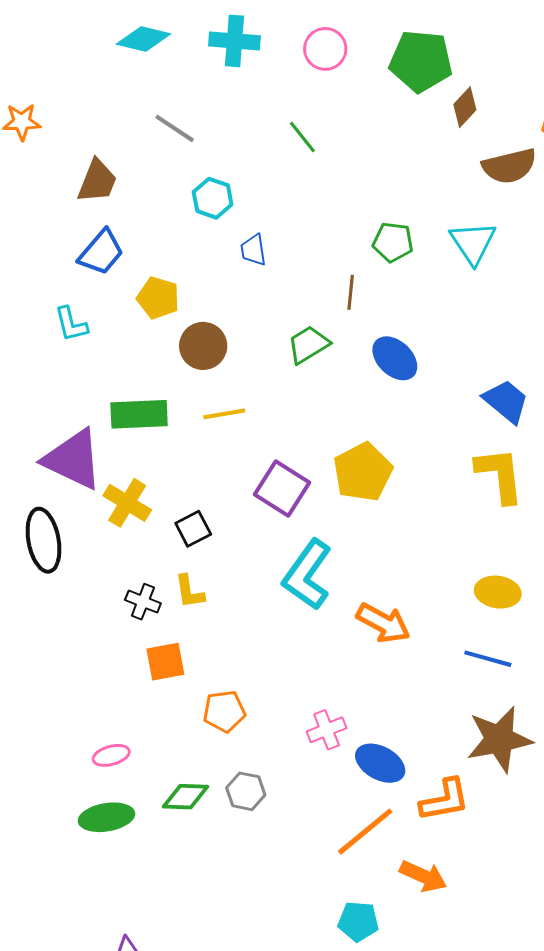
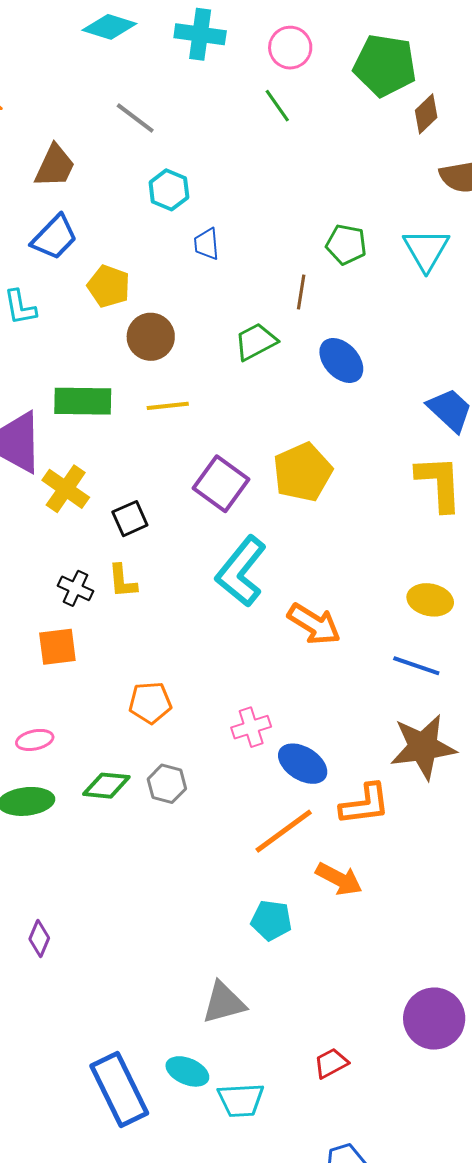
green line: (302, 137) -> (277, 106), moved
orange square: (165, 662) -> (57, 647), moved

